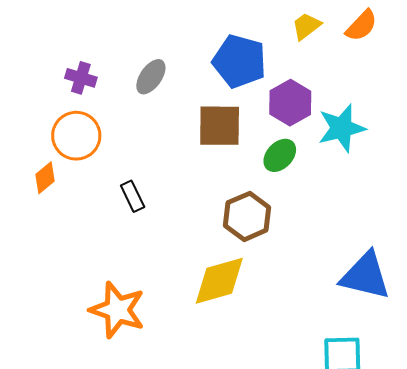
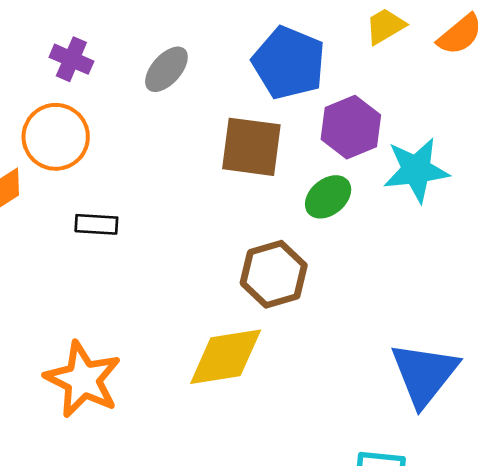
black rectangle: (133, 196) -> (96, 224), moved, turned -68
blue triangle: (365, 276) -> (424, 374), turned 48

